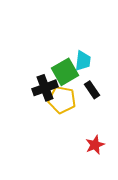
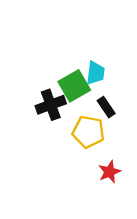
yellow pentagon: (62, 100) -> (88, 132), moved

